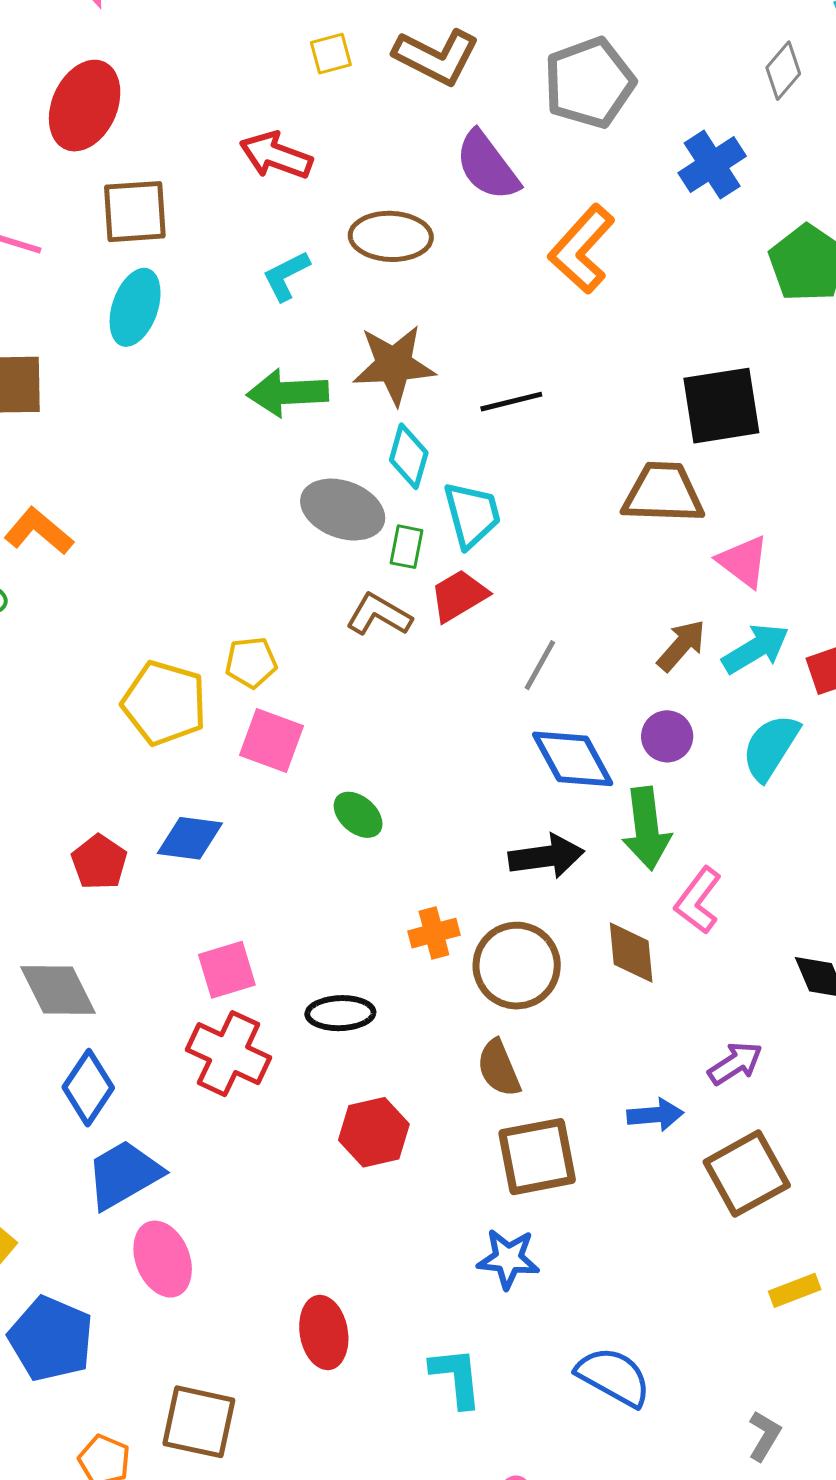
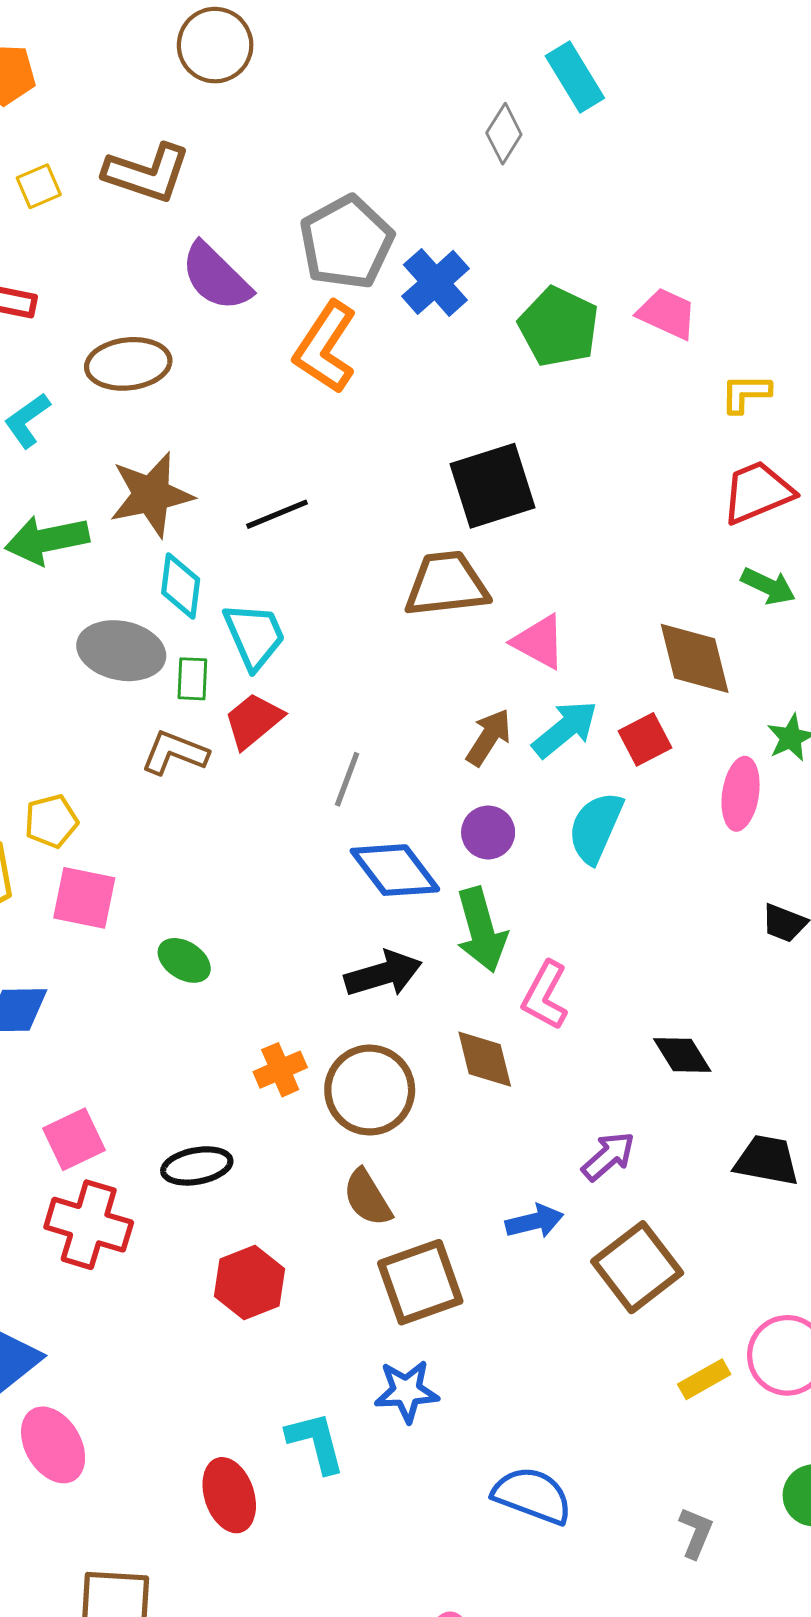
gray pentagon: (589, 83) -> (346, 242), moved
blue cross: (712, 165) -> (435, 282), moved
cyan L-shape: (456, 1377) -> (316, 1442), moved

